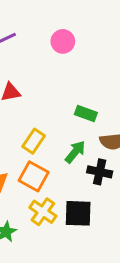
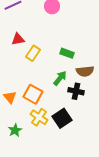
yellow rectangle: (34, 141) -> (33, 53), moved
black square: (78, 213) -> (62, 118), turned -36

